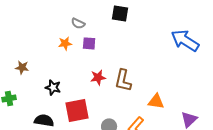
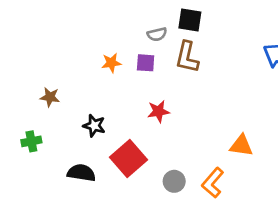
gray semicircle: (78, 23) -> (157, 34), moved, turned -40
brown L-shape: (123, 80) -> (187, 57), moved
red square: (77, 110) -> (128, 158), turned -30

